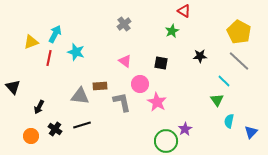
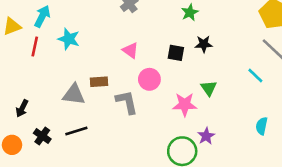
black star: (200, 56) -> (204, 44), moved
green triangle: (217, 100) -> (209, 88), moved
pink star: (157, 102) -> (185, 105), moved, turned -30

